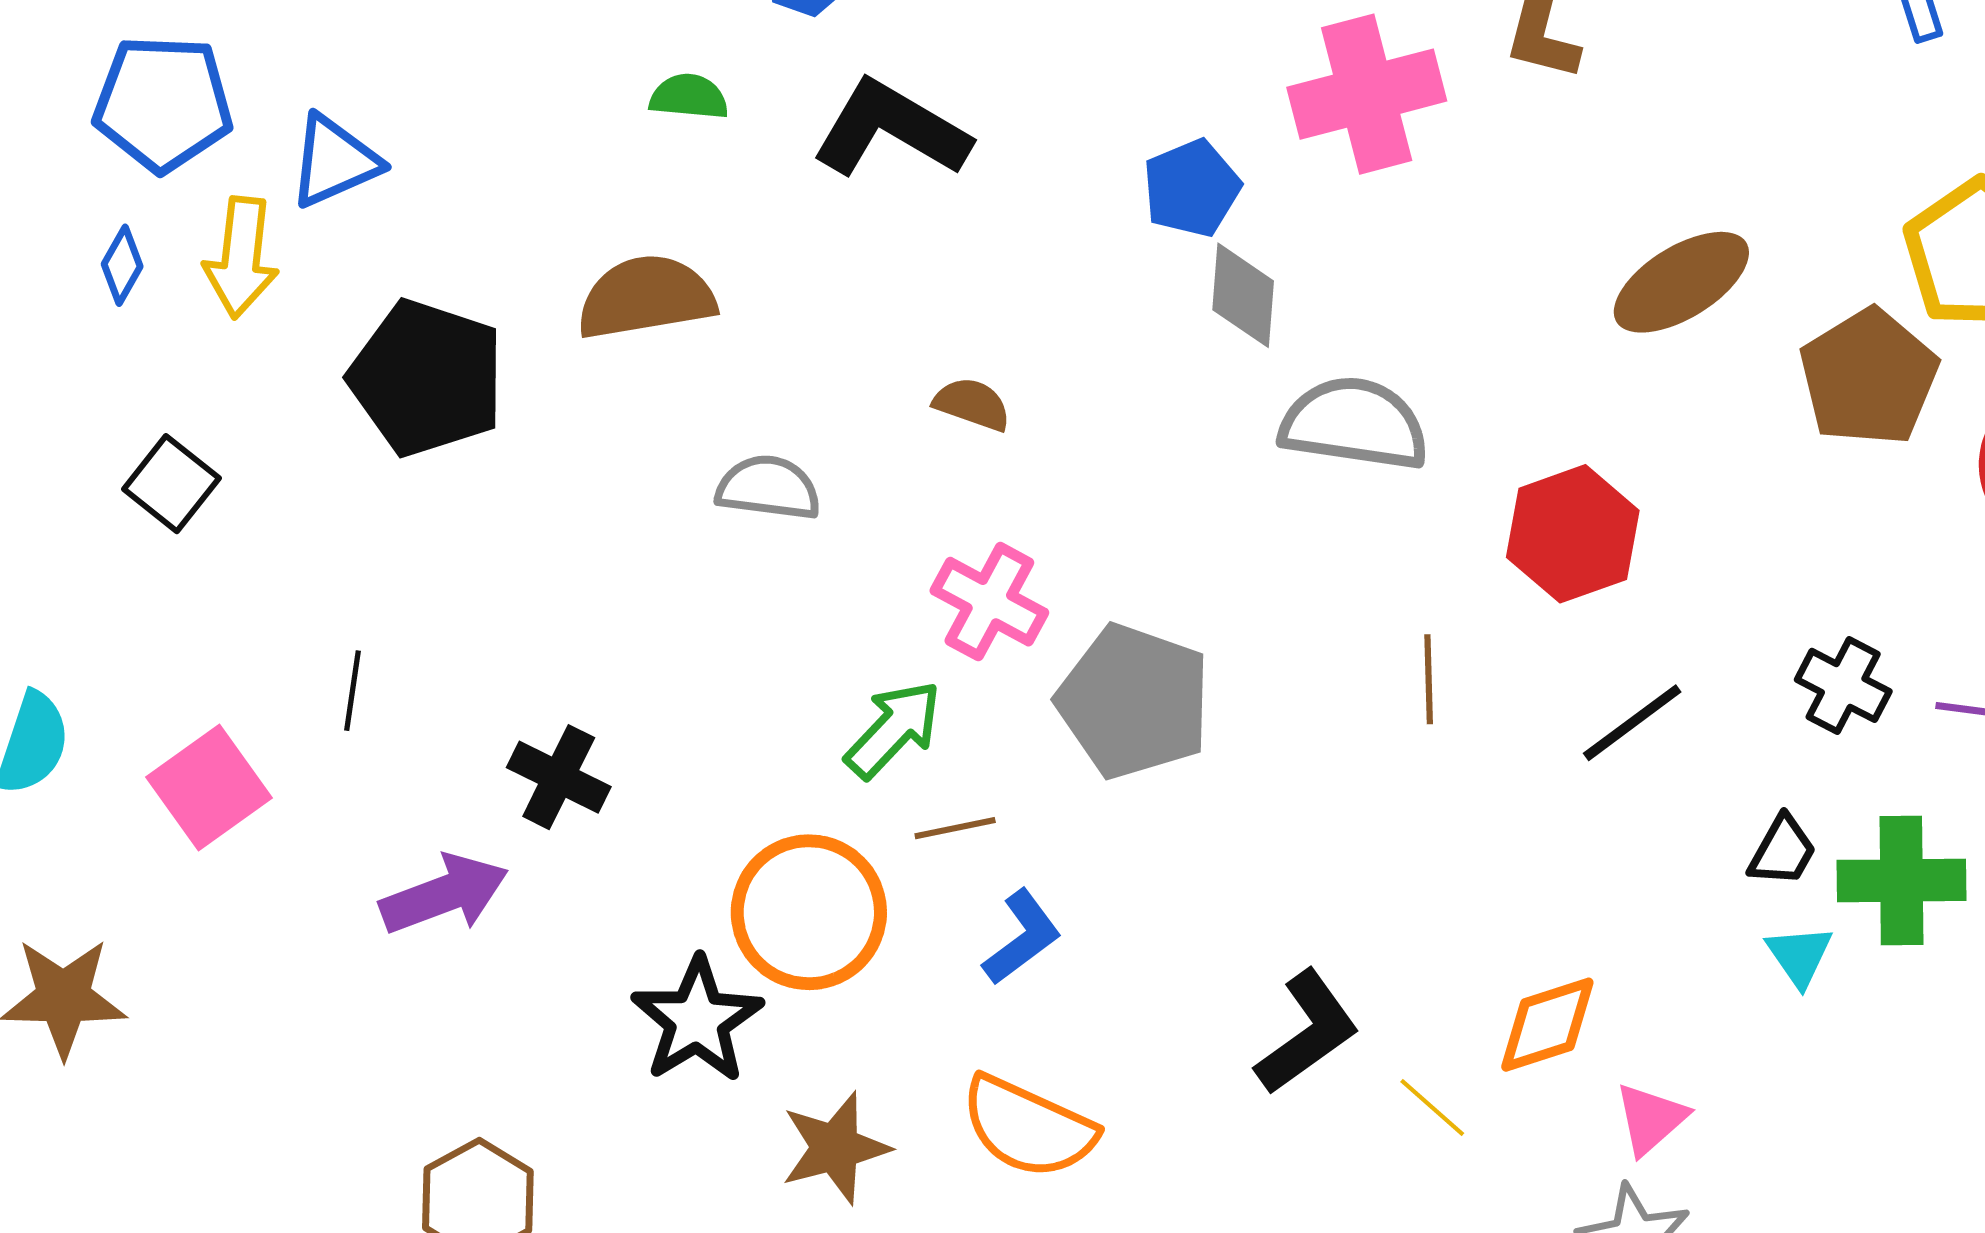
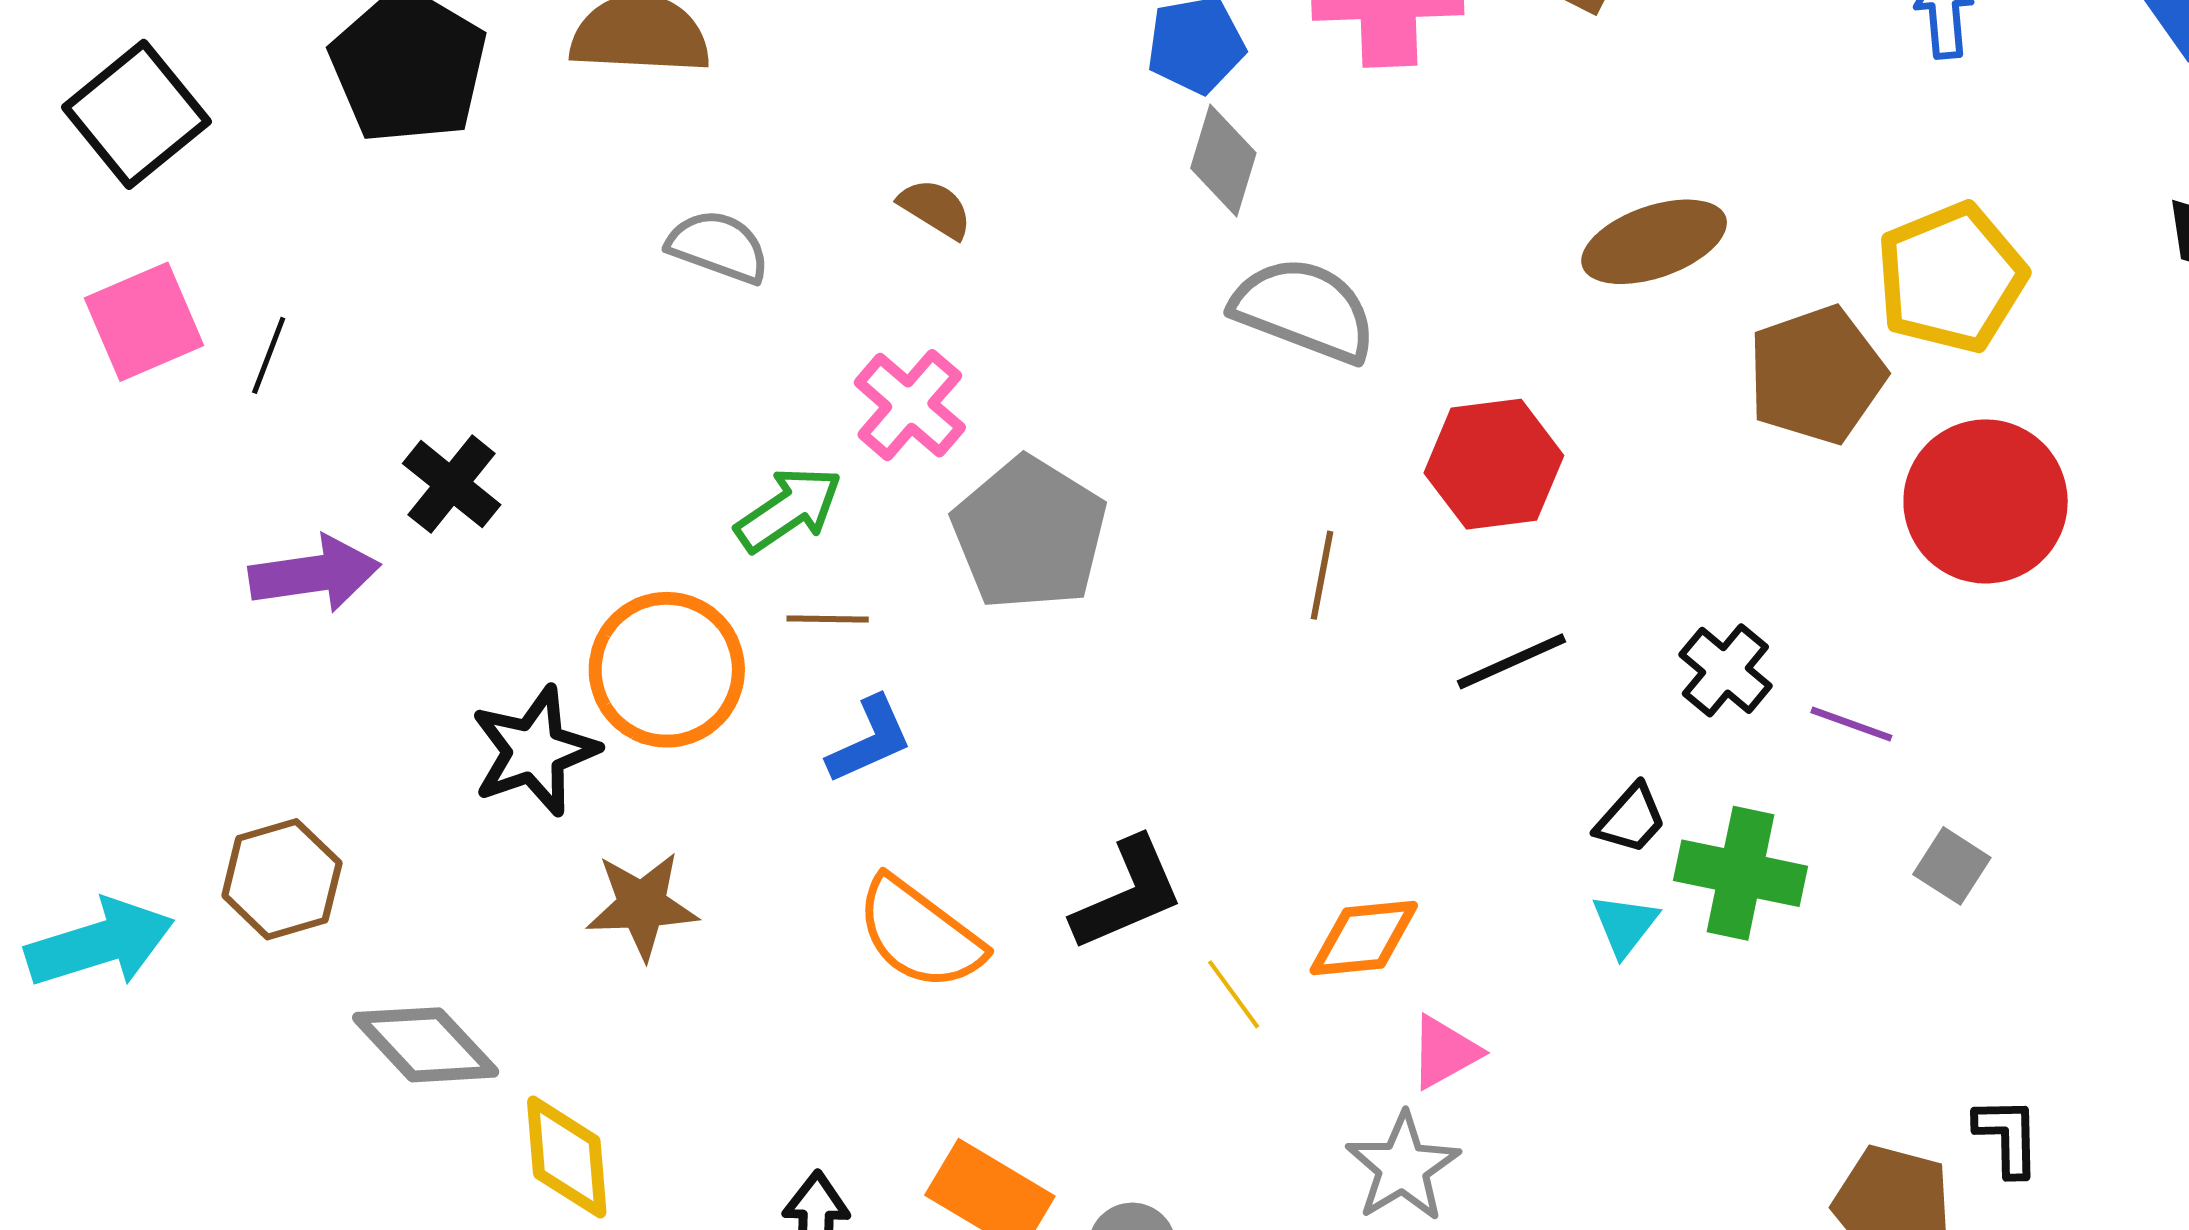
black square: (171, 484) -> (136, 114), size x1.5
pink square: (209, 787) -> (144, 322), moved
orange semicircle: (1028, 1127) -> (920, 934), moved

